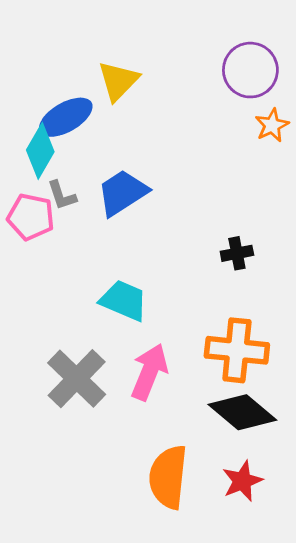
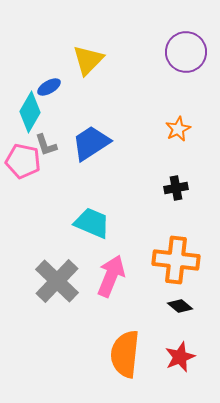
blue ellipse: (66, 117) -> (49, 87), size x0.6
orange star: (272, 125) -> (178, 129), moved
black diamond: (242, 412) -> (180, 306), size x0.5

